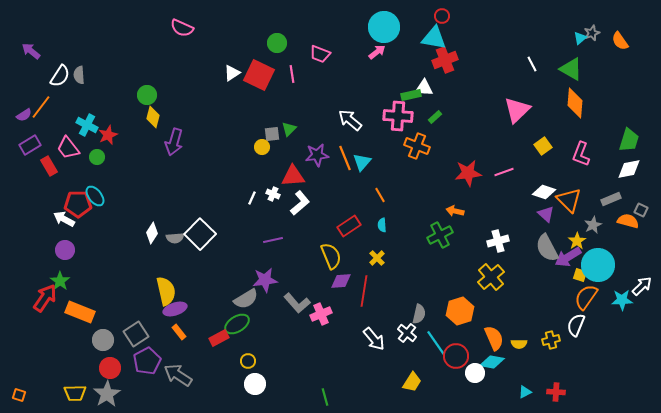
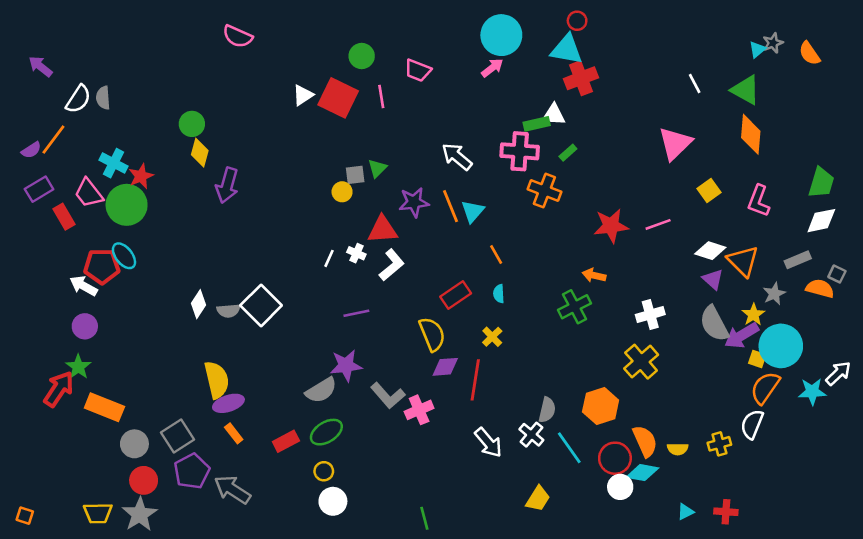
green circle: (97, 157) -> (127, 205), size x2.0
green ellipse: (237, 324) -> (326, 432), moved
red circle: (456, 356) -> (615, 458), moved

